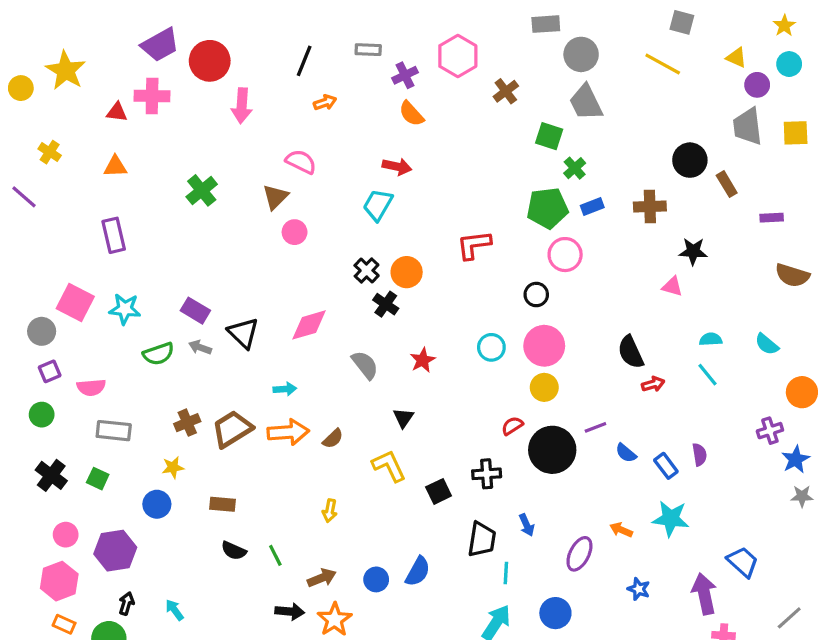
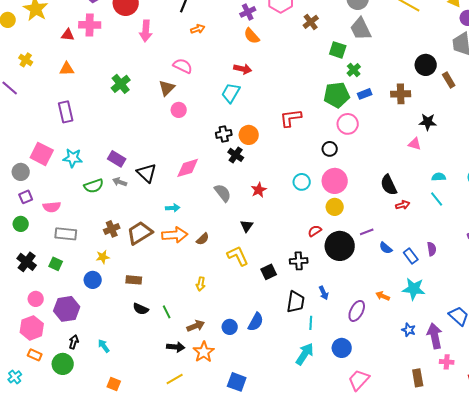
black cross: (367, 271) -> (224, 134), turned 35
blue star: (639, 589) -> (409, 330), moved

